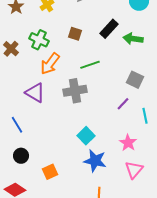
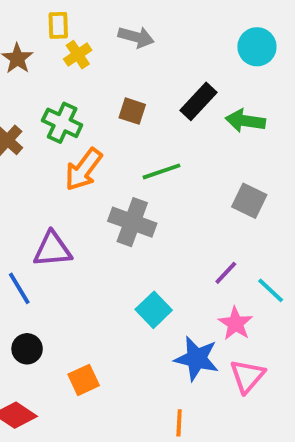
gray cross: (75, 91) -> (132, 222), turned 30
purple triangle: (35, 93) -> (52, 249), moved, turned -35
purple line: (123, 104) -> (226, 273), moved
cyan line: (145, 116) -> (271, 290), moved, turned -35
blue star: (95, 161) -> (197, 359), moved

